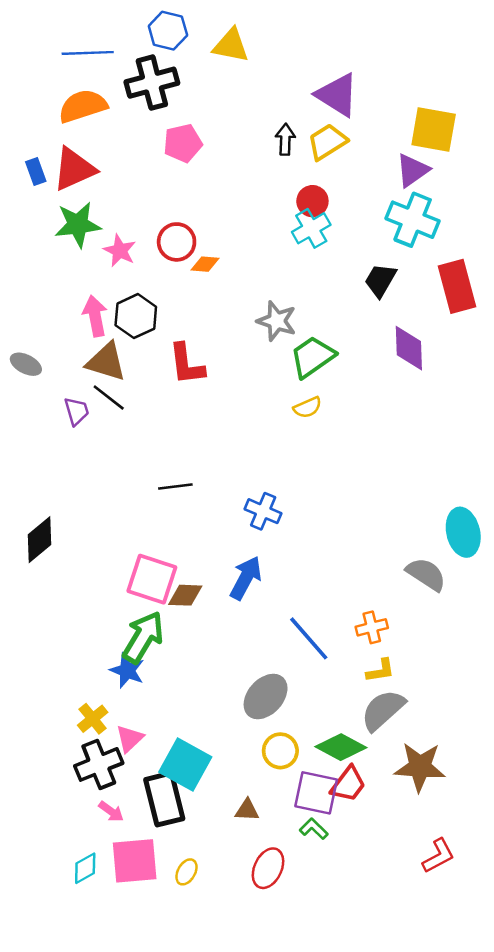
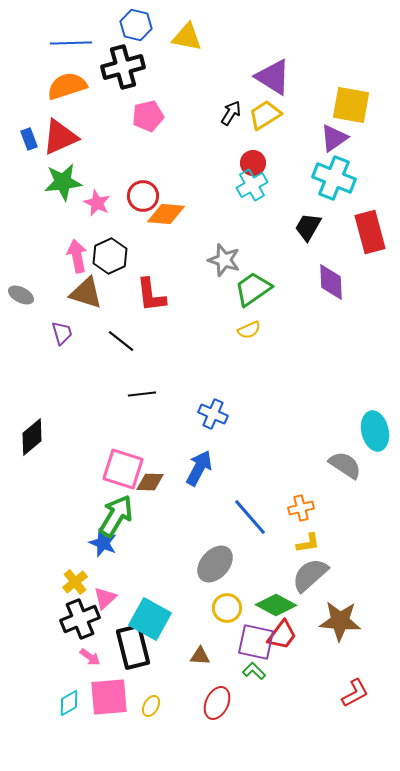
black arrow: (285, 139) -> (231, 113), turned 30
orange diamond: (205, 264) -> (166, 214), size x1.6
black line: (109, 398) -> (121, 341), moved

